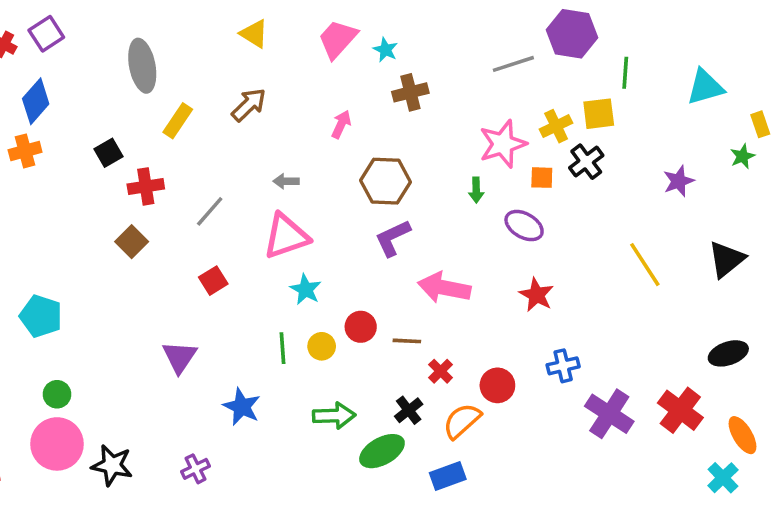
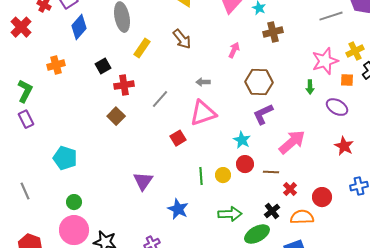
blue diamond: (36, 101) -> (79, 27), moved
brown arrow: (249, 105) -> (182, 39), turned 95
red square: (213, 281) -> (178, 138), moved
pink arrow: (444, 288) -> (292, 142), turned 128
cyan star: (306, 289) -> (242, 140), moved
orange semicircle: (462, 421) -> (302, 217), turned 40

